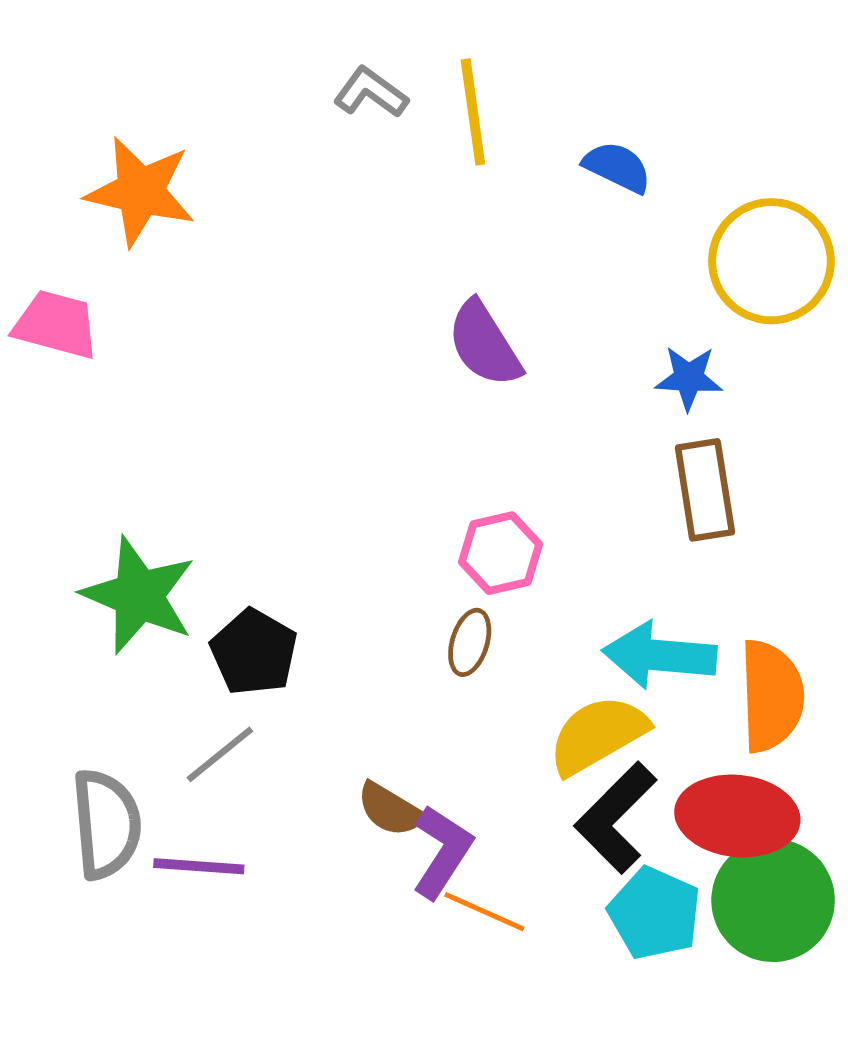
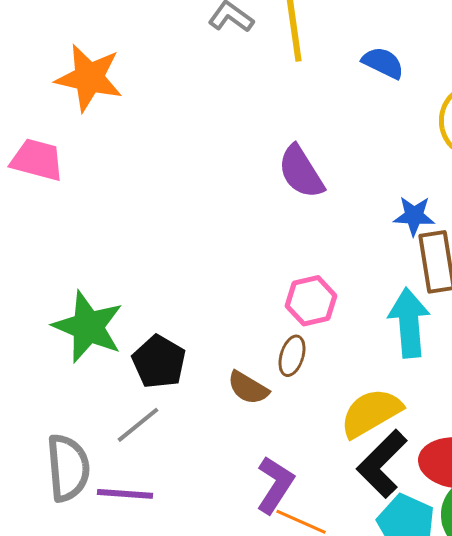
blue star: (689, 378) -> (414, 216), moved
cyan arrow: (659, 655) -> (409, 323), moved, turned 80
brown semicircle: (390, 809) -> (248, 388), moved

